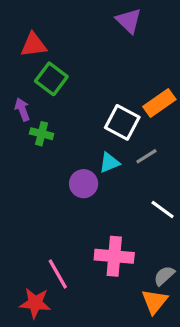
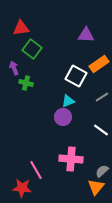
purple triangle: (129, 21) -> (86, 35), moved, turned -42
gray line: (146, 156) -> (102, 97), moved
purple circle: (84, 184) -> (63, 117), moved

